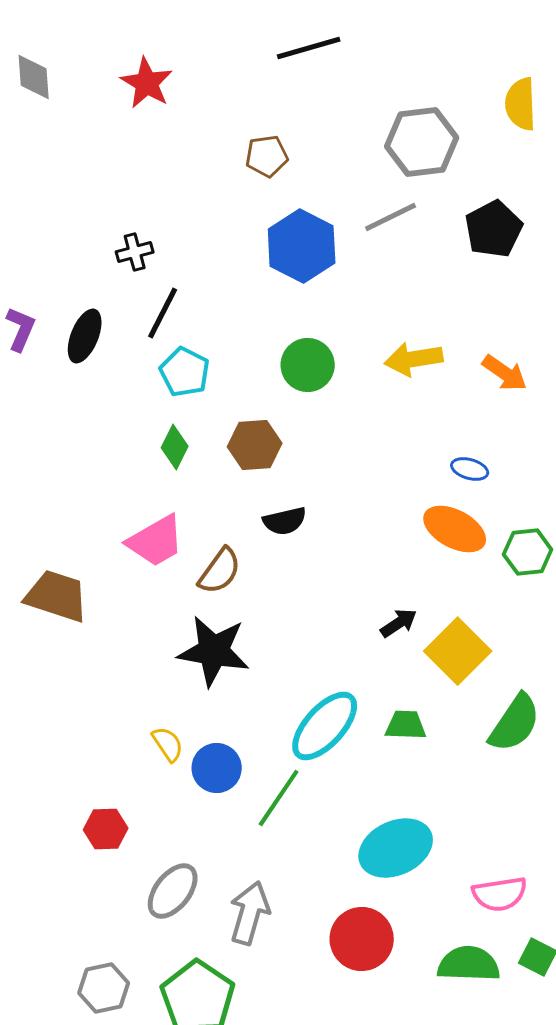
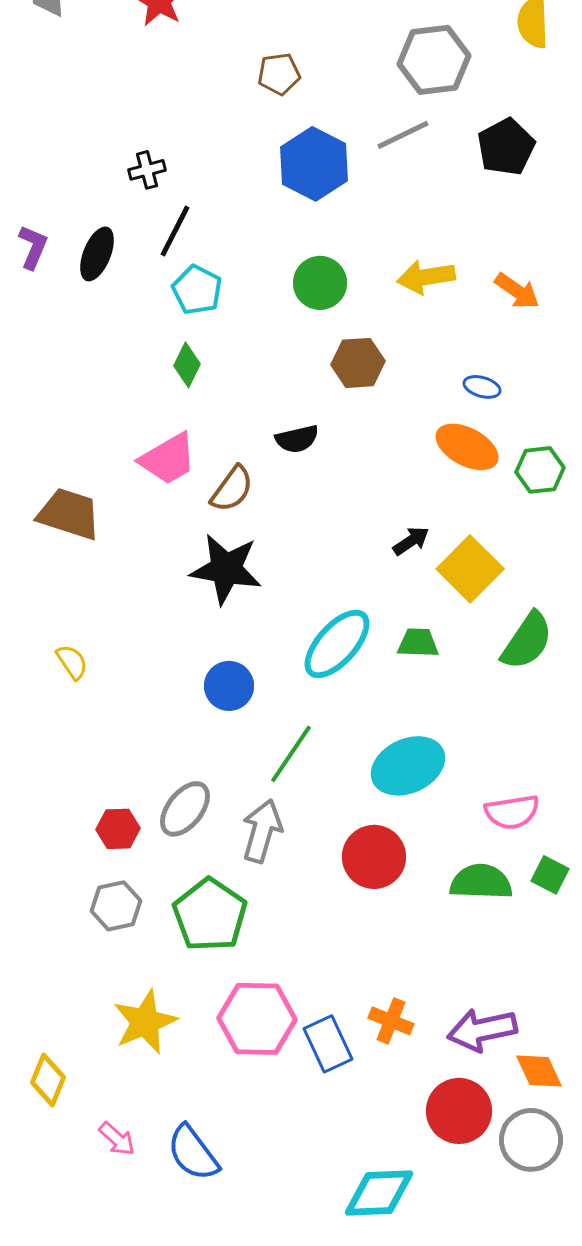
brown hexagon: (255, 445) -> (358, 363), moved
yellow semicircle: (168, 744) -> (72, 662), moved
green line: (279, 798) -> (291, 754), moved
red hexagon: (106, 829) -> (118, 829), moved

